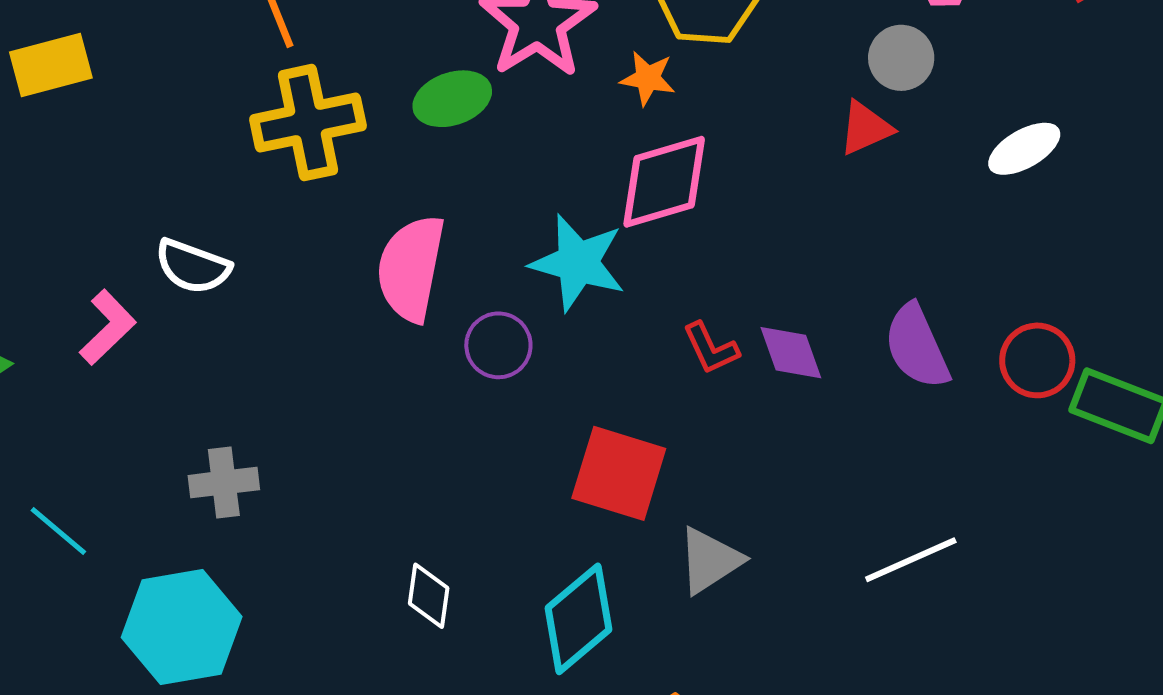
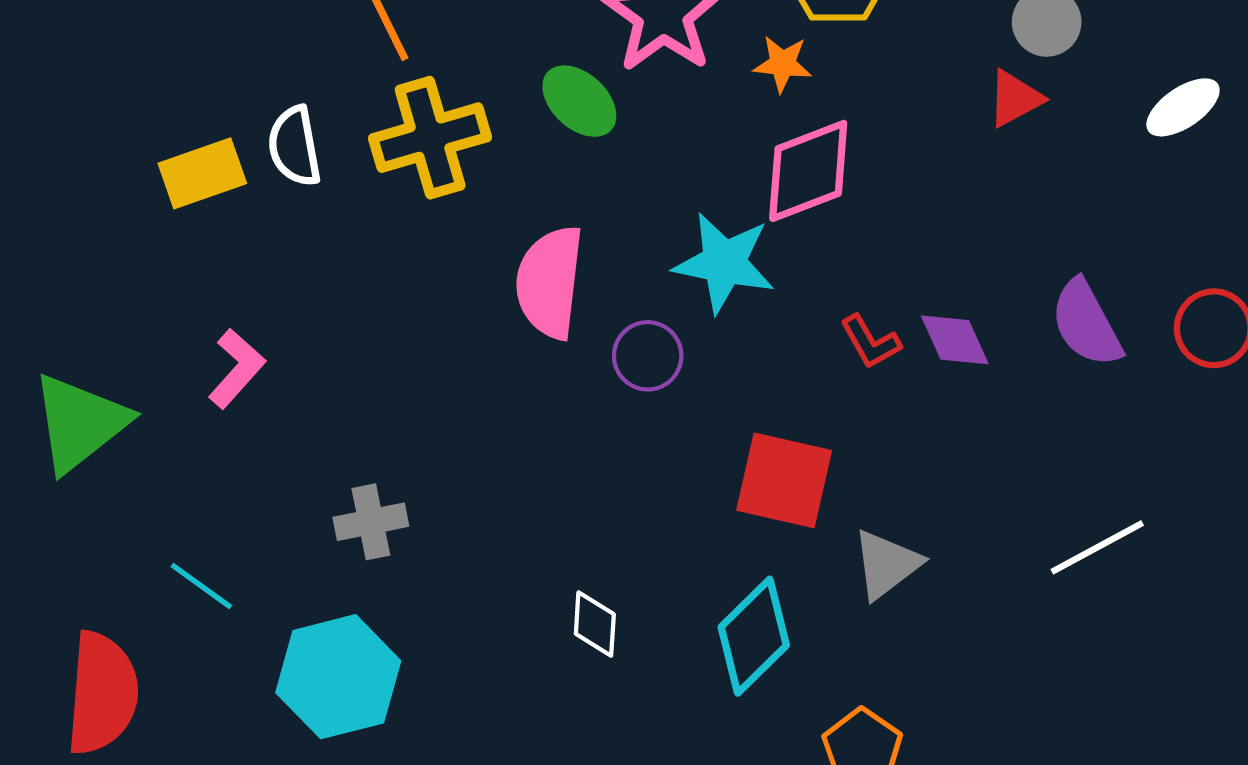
yellow rectangle: (51, 65) -> (202, 173), moved
green ellipse: (452, 99) -> (579, 101), turned 66
white semicircle: (193, 266) -> (295, 146), moved, turned 64

